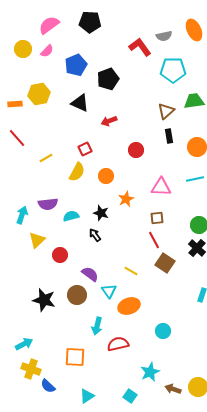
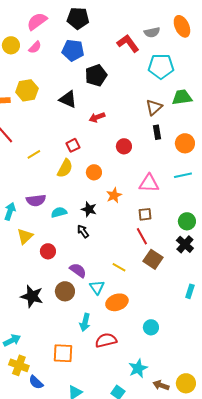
blue pentagon: (76, 65) -> (73, 50), moved, turned 30

